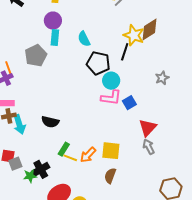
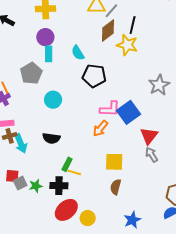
brown diamond: (150, 29) -> (108, 30), moved
black line: (125, 52) -> (133, 25), moved
gray star: (162, 78) -> (159, 85), size x1.5
cyan circle: (111, 81) -> (53, 100), moved
blue square: (129, 103) -> (129, 112), size x1.6
orange arrow: (88, 155) -> (100, 128), moved
black cross: (41, 169) -> (59, 186), moved, turned 36
green star: (30, 176) -> (36, 186), moved

